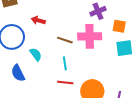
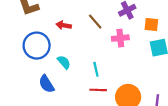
pink cross: (90, 36) -> (120, 38), size x0.7
brown line: (65, 40) -> (95, 22), moved, turned 35

